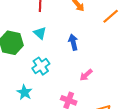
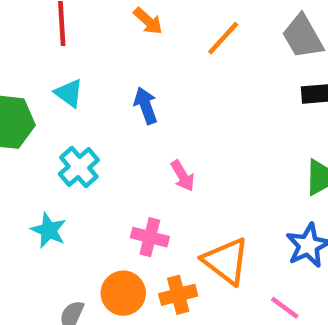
pink arrow: (86, 75) -> (183, 176), turned -72

